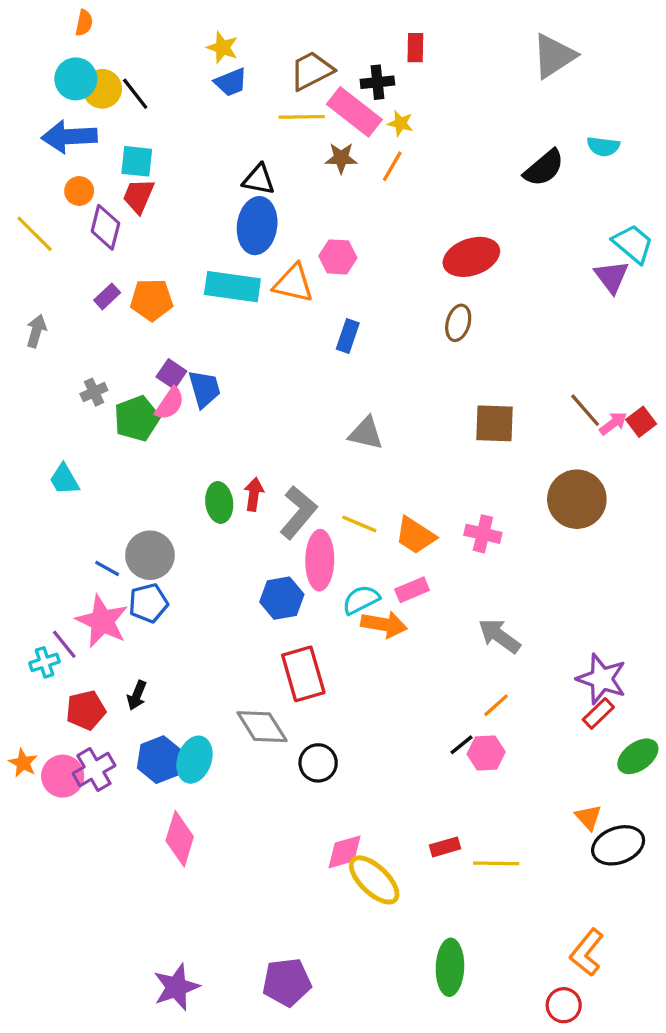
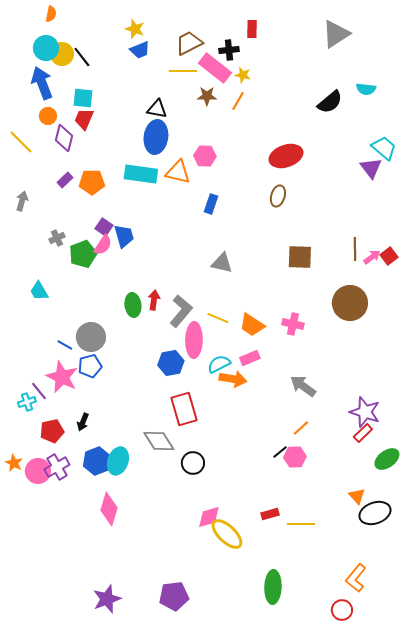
blue arrow: (69, 137) -> (42, 83), turned 72
brown line: (585, 410) -> (355, 249), turned 40

